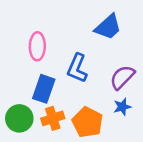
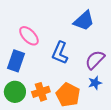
pink ellipse: (37, 46) -> (29, 36), turned -45
blue rectangle: (44, 89) -> (16, 61), moved

